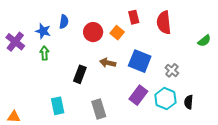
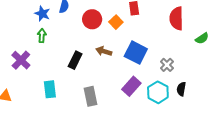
red semicircle: (164, 23) -> (176, 18), moved
purple cross: (15, 42) -> (21, 60), moved
black semicircle: (189, 102) -> (181, 89), moved

